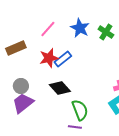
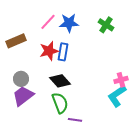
blue star: (80, 28) -> (69, 23), moved, turned -30
blue rectangle: (63, 59) -> (63, 52), turned -42
green semicircle: (80, 110) -> (60, 103), moved

